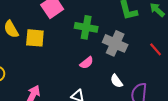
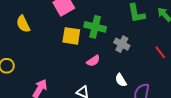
yellow square: (35, 38) -> (71, 36), moved
gray cross: (115, 43) -> (122, 44), size x0.7

